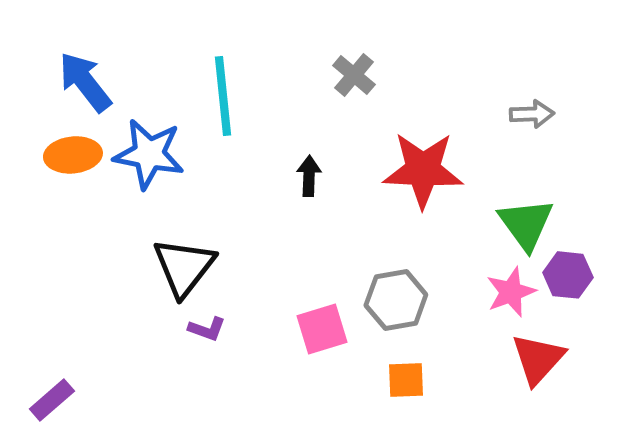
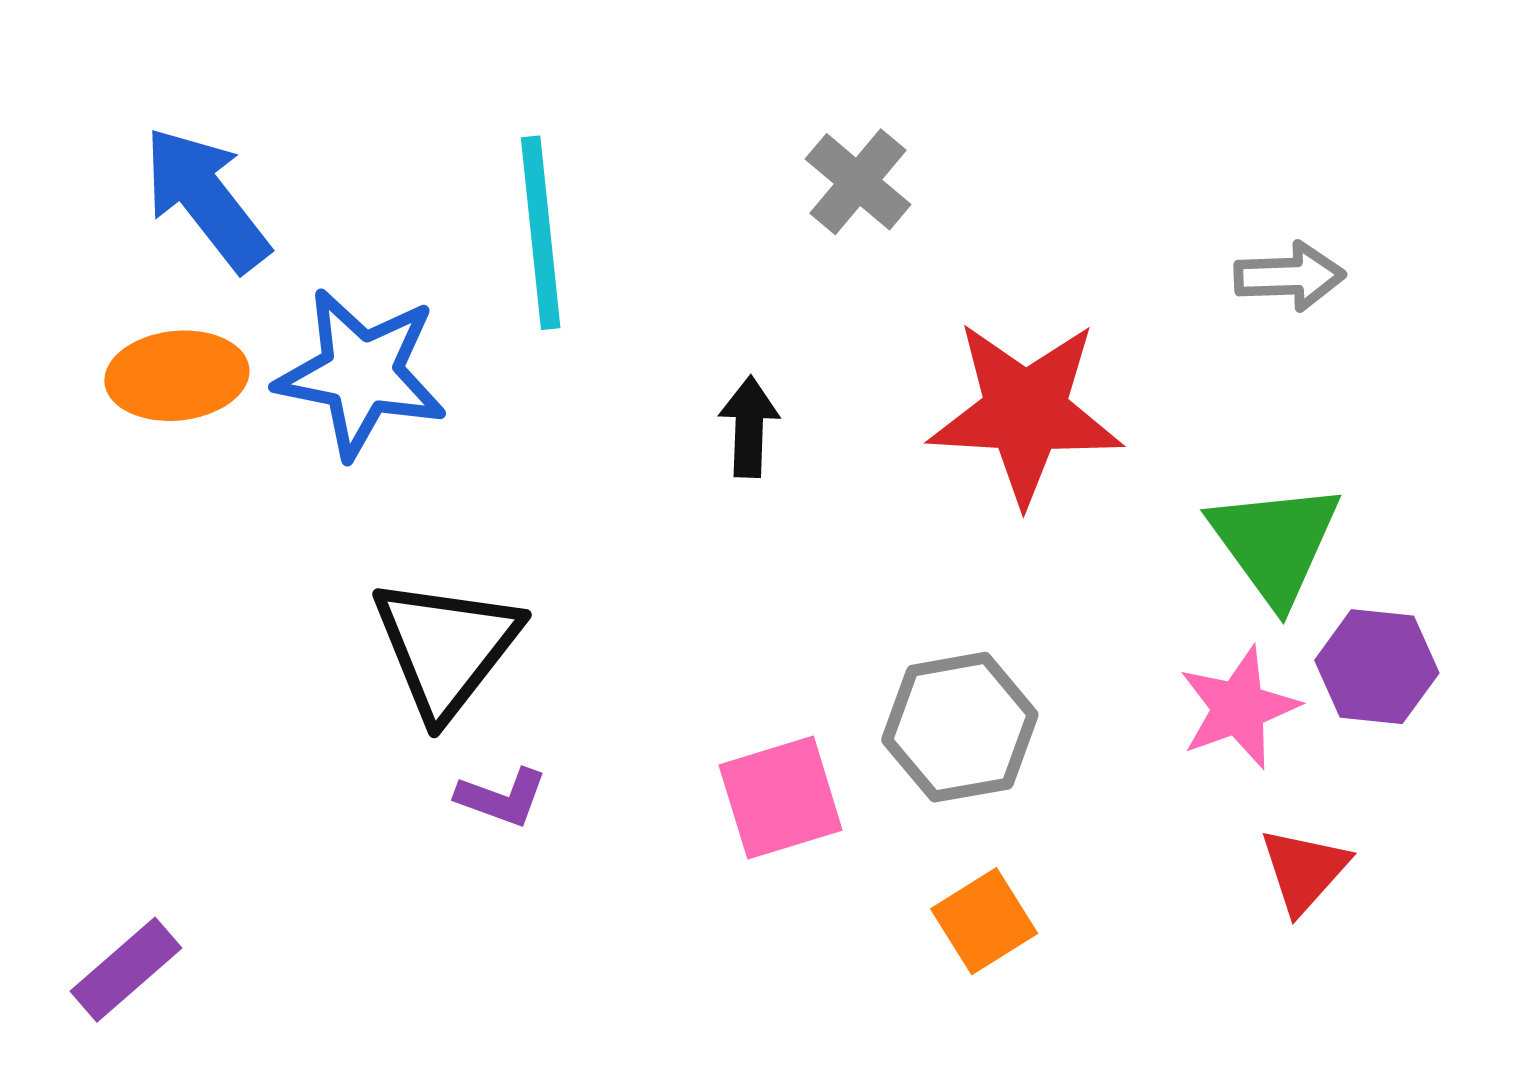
red triangle: (538, 359) -> (1304, 870), size x0.7
orange square: (406, 380) -> (984, 921), turned -30

